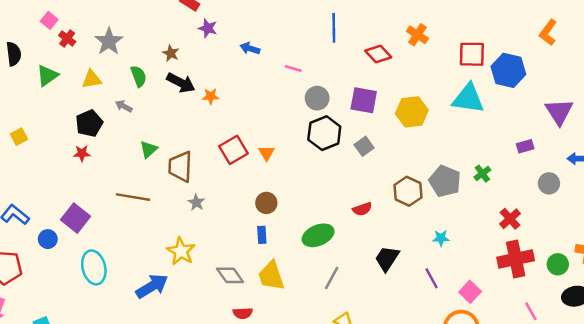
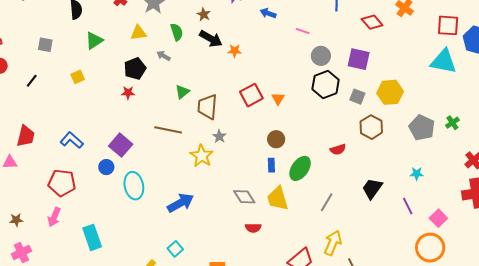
green triangle: (47, 76) -> (94, 41), moved
yellow hexagon: (412, 112) -> (390, 92), moved
gray square: (364, 146) -> (357, 97), turned -35
brown hexagon: (408, 191) -> (371, 127), moved
red semicircle: (362, 209) -> (338, 149), moved
green ellipse: (318, 235) -> (300, 168), moved, turned -35
blue circle: (48, 239) -> (106, 167), moved
yellow star: (181, 251) -> (202, 156), moved

